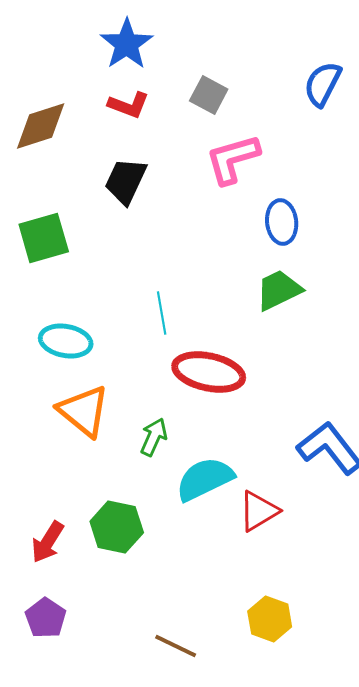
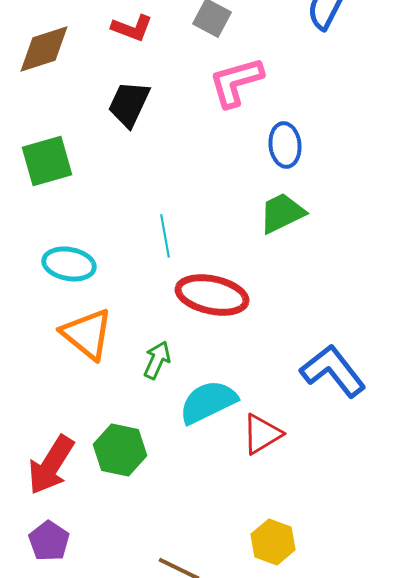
red arrow: (48, 542) -> (51, 465), size x1.4

